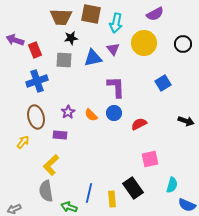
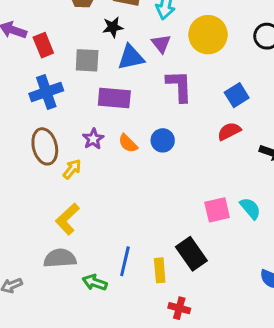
black star: (71, 38) -> (113, 27), moved
purple L-shape: (116, 87) -> (179, 86), moved
red semicircle: (139, 124) -> (229, 131), moved
purple rectangle: (60, 135) -> (114, 98), moved, size x1.5
yellow arrow: (23, 142) -> (72, 169), moved
cyan semicircle: (172, 185) -> (250, 208), moved, turned -56
gray semicircle: (46, 191) -> (60, 258), turned 95

